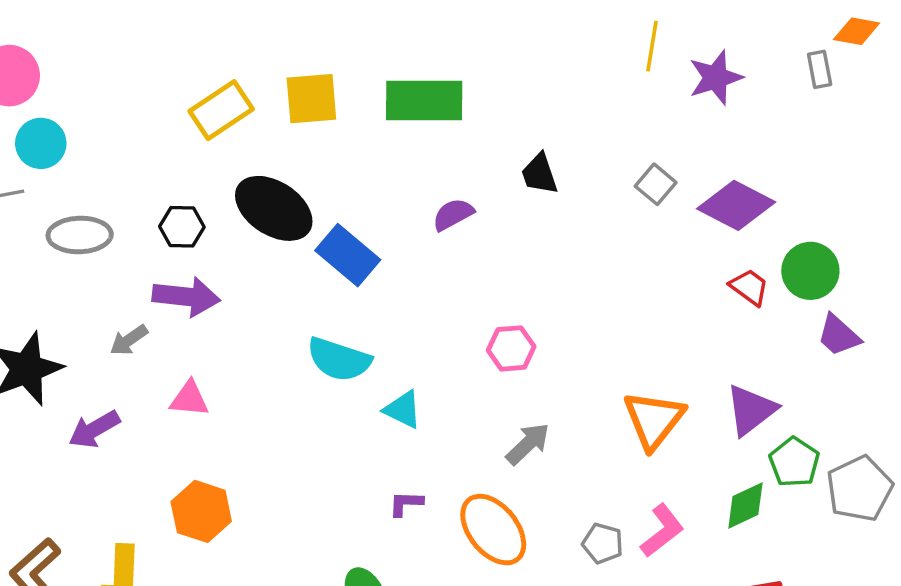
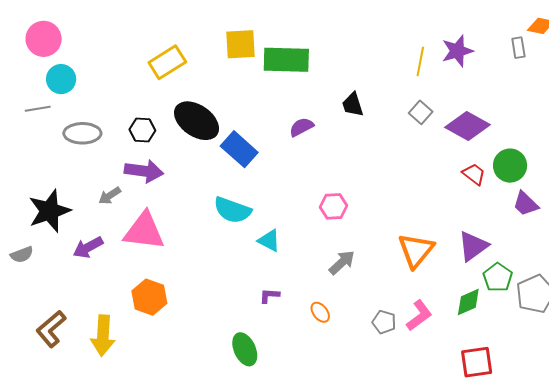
yellow line: (652, 46) -> (420, 61), moved
yellow square: (311, 99) -> (240, 44), moved
pink triangle: (189, 399) -> (144, 231), size x1.8
orange ellipse: (493, 530) -> (320, 312), size x0.5

